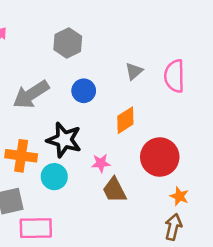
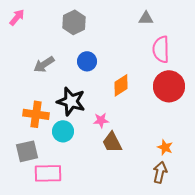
gray triangle: (134, 71) -> (146, 18), moved, turned 42
gray arrow: (31, 94) -> (44, 64), size x0.7
red circle: (160, 157) -> (169, 86), moved

